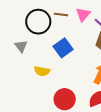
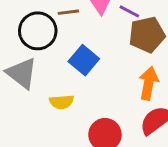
gray triangle: (21, 46) -> (22, 73), size x1.6

